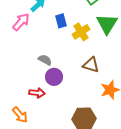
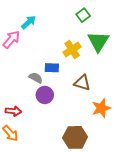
blue rectangle: (61, 21) -> (52, 68), moved, turned -72
red arrow: (37, 93) -> (13, 111), moved

